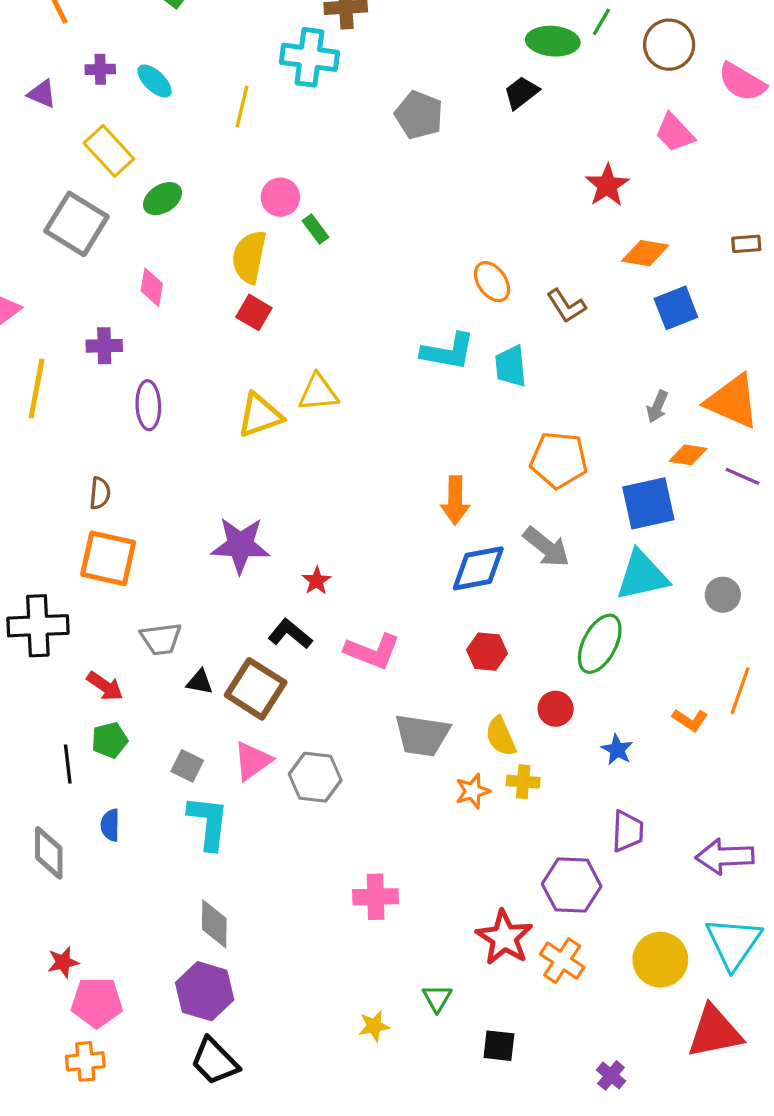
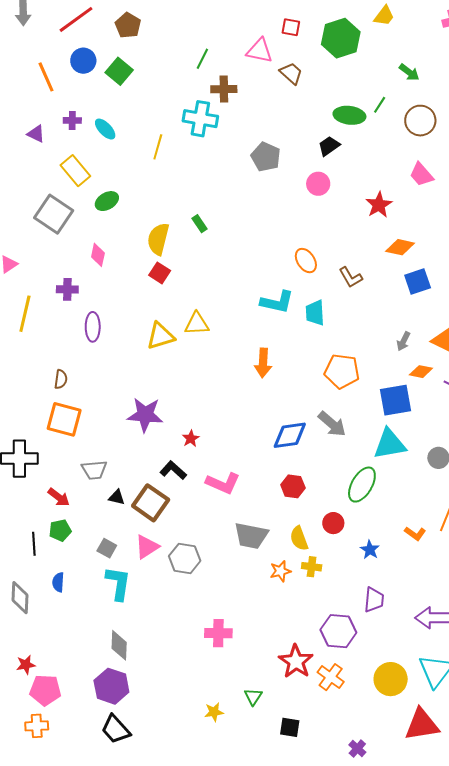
pink circle: (280, 197) -> (318, 184), moved
orange arrow: (455, 500) -> (263, 363), moved

